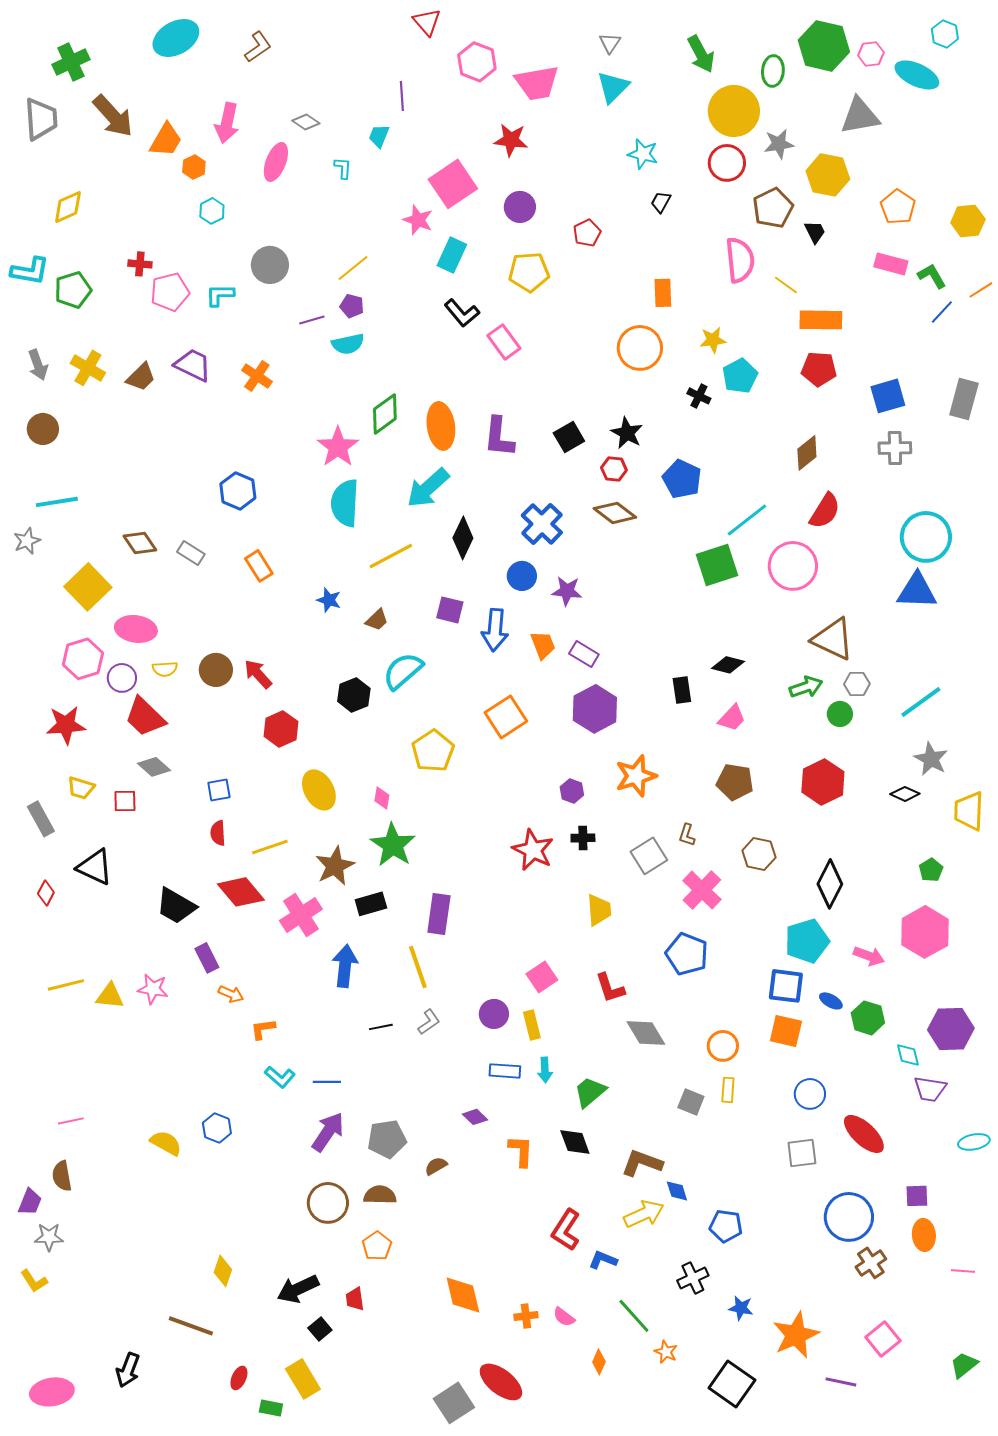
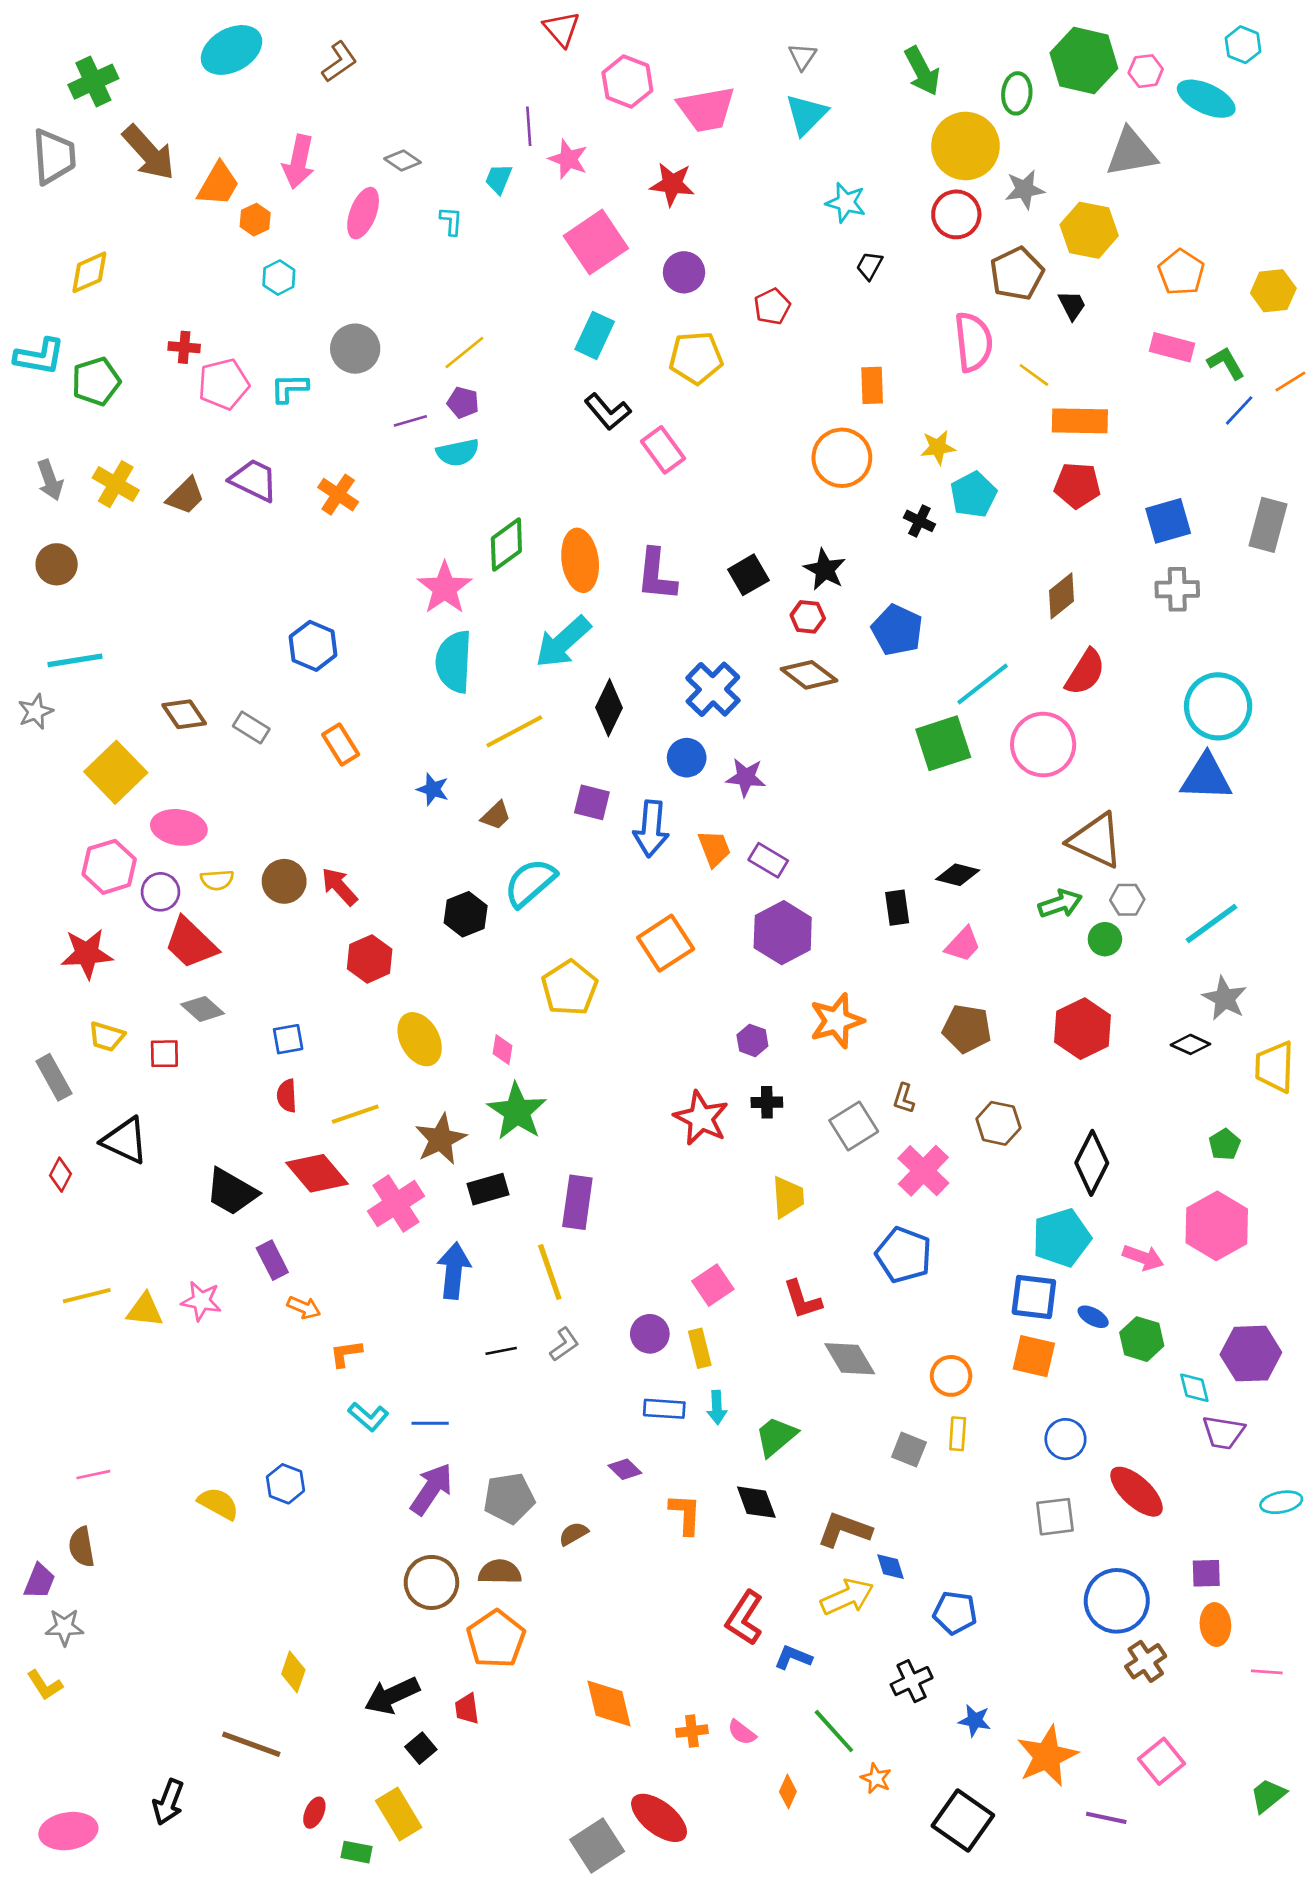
pink star: (418, 220) -> (568, 159), moved
orange pentagon: (377, 1246) -> (496, 1639), size x1.5

